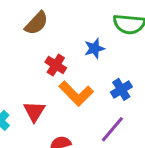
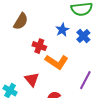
blue cross: (121, 89) -> (83, 36), moved

